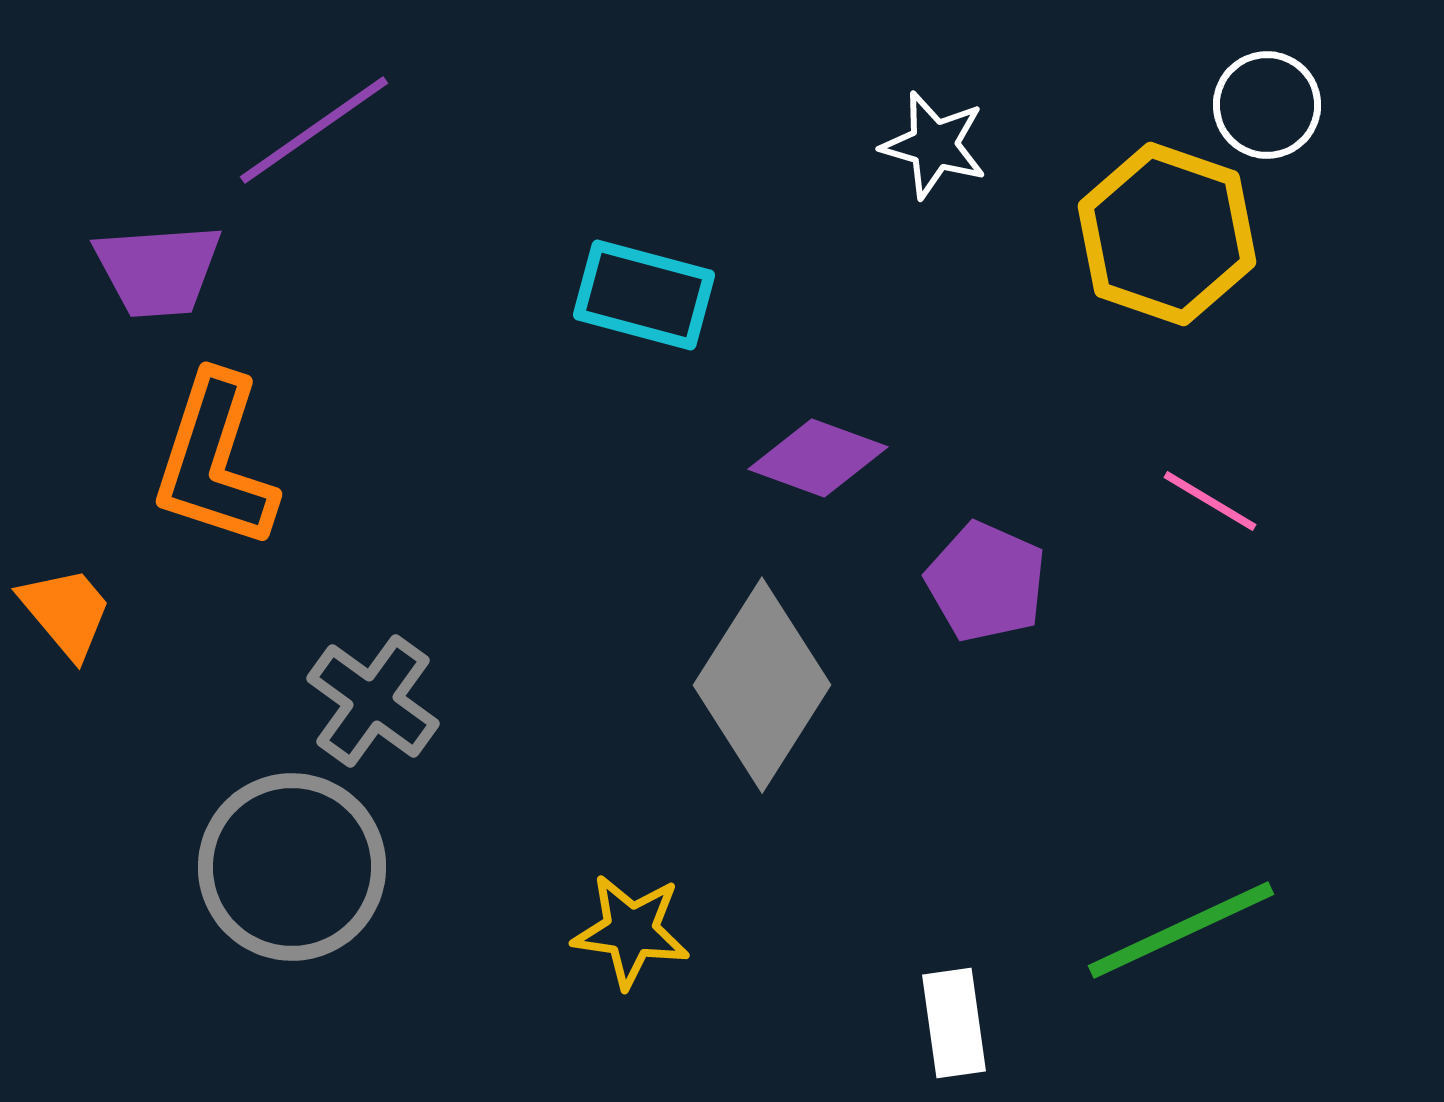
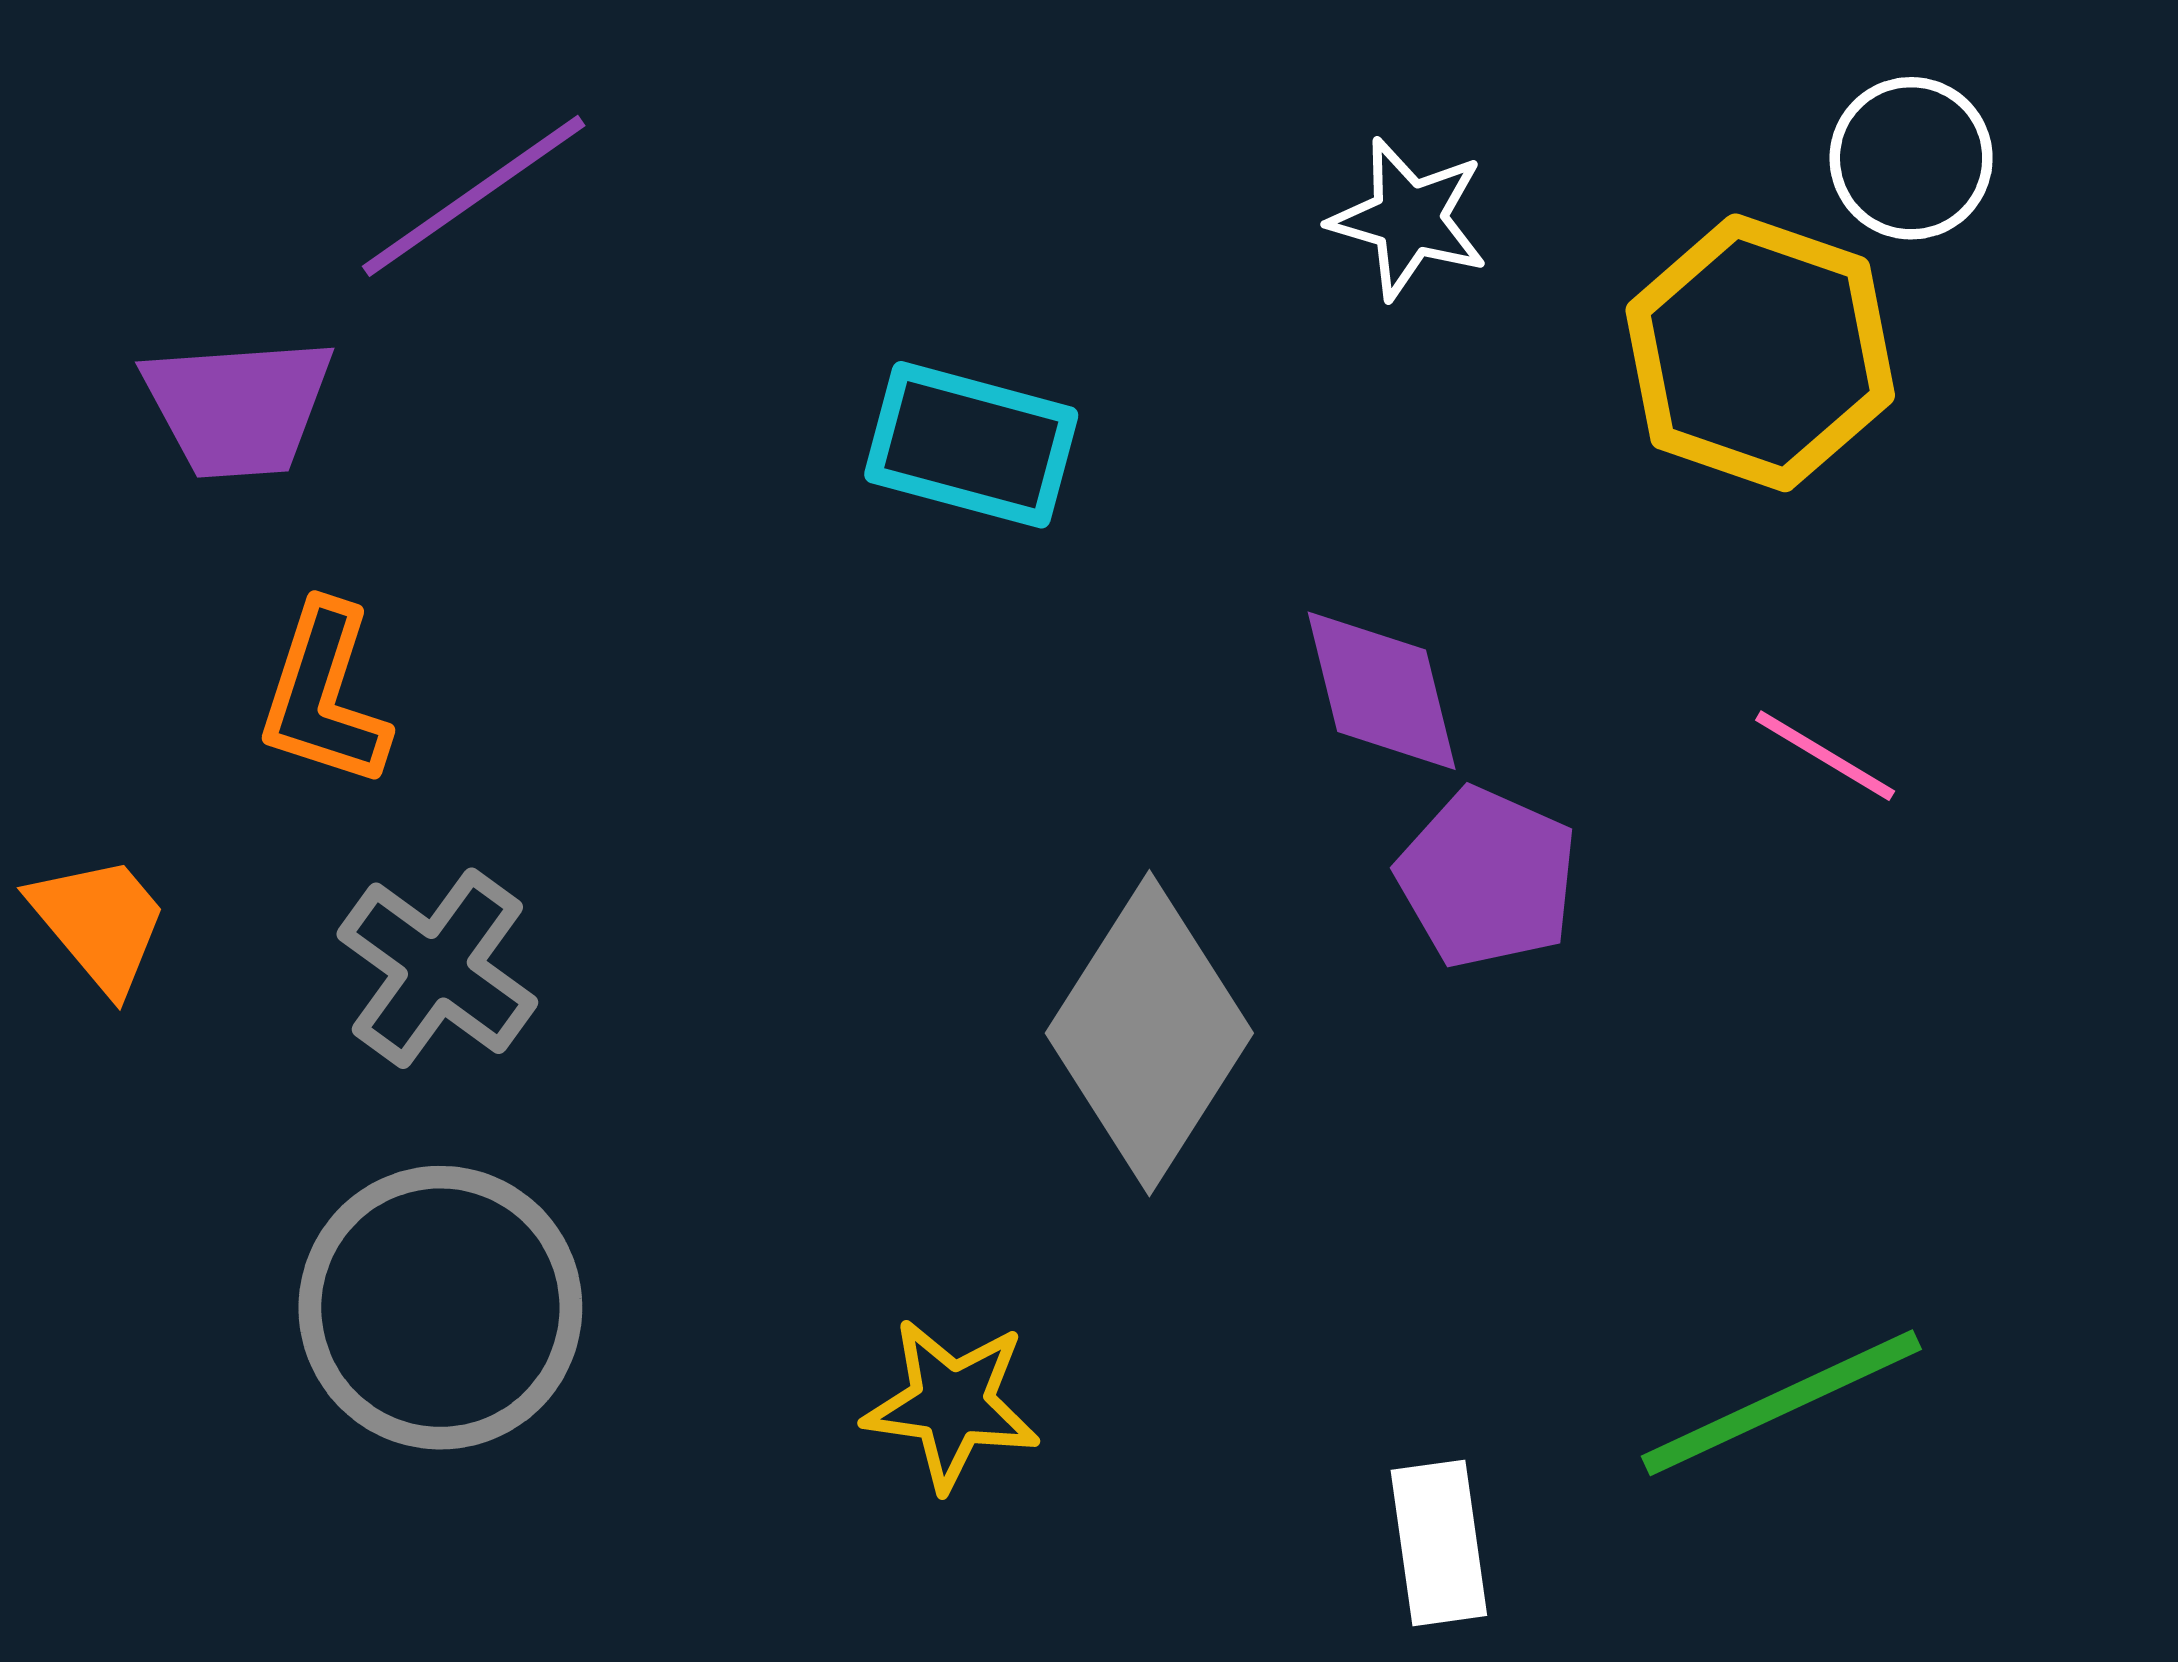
purple diamond: (818, 458) -> (1382, 691), moved, turned 56
orange L-shape: (215, 461) -> (324, 695), size x0.7
gray cross: (373, 701) -> (437, 968), moved

